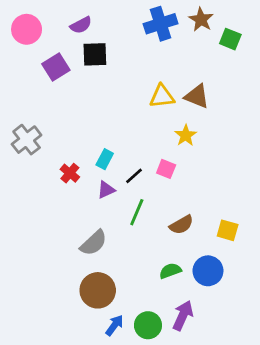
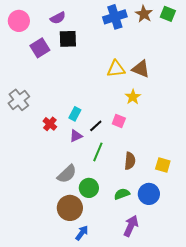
green square: (230, 39) -> (168, 14), moved
brown semicircle: (181, 225) -> (130, 161), turned -54
green circle: (148, 325) -> (89, 188), moved

